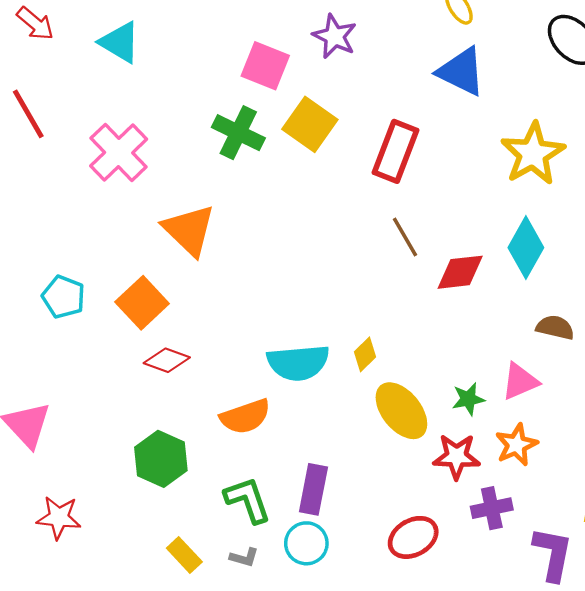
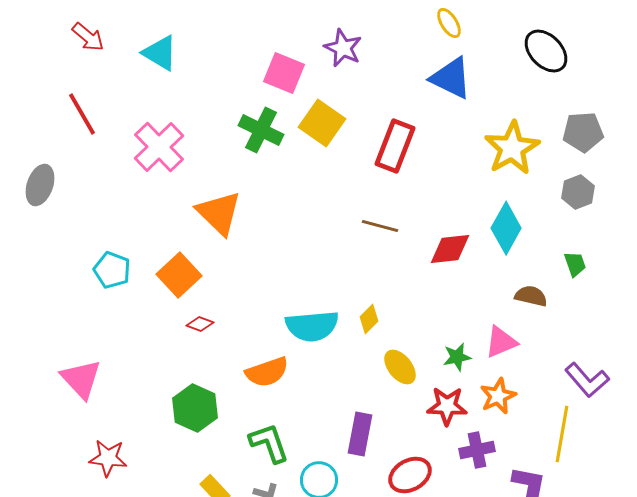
brown line: (405, 237) -> (380, 226), moved, turned -45
red diamond: (167, 360) -> (200, 324), size x0.7
yellow ellipse: (401, 411) -> (400, 367), size x0.7
purple rectangle: (313, 489) -> (360, 434), moved

